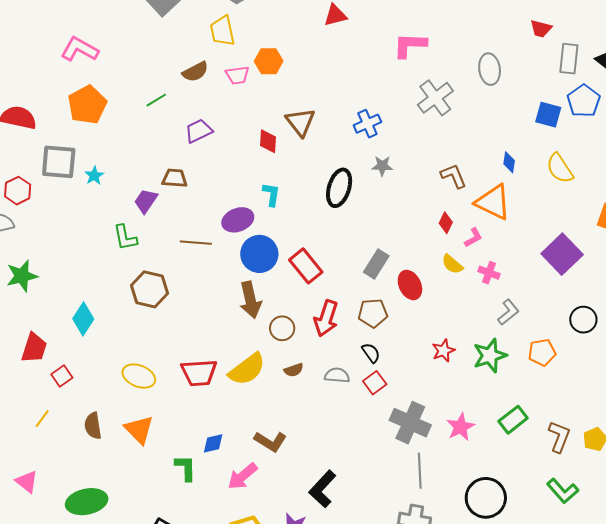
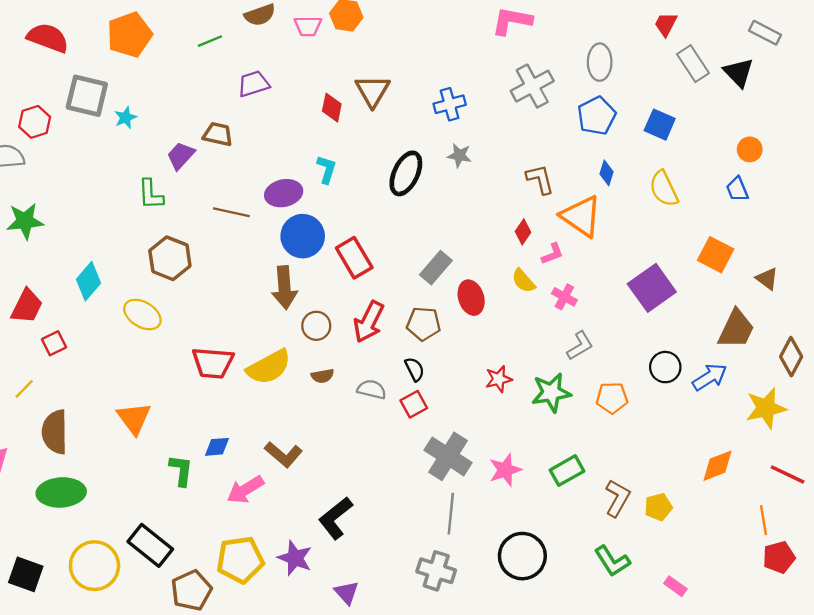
red trapezoid: (541, 29) -> (666, 24), turned 95
gray rectangle: (569, 59) -> (693, 64), turned -48
blue pentagon: (584, 101) -> (597, 116), moved
yellow ellipse: (139, 376) -> (142, 314), moved
brown semicircle: (93, 426) -> (55, 432), moved, size x1.4

